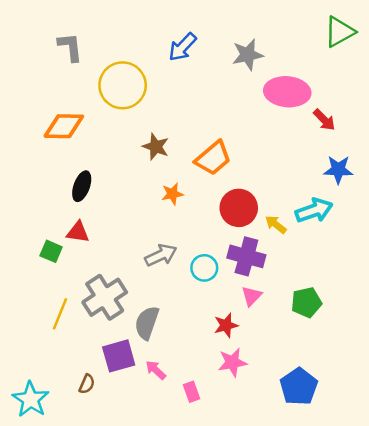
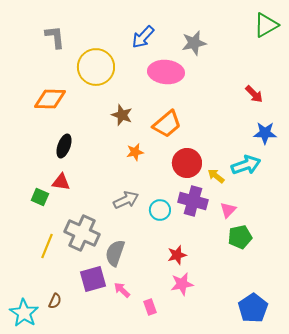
pink ellipse: (287, 92) -> (166, 72), moved
pink triangle: (251, 296) -> (228, 210), moved
gray cross: (105, 297) -> (82, 233), turned -32
brown semicircle: (87, 384) -> (55, 301), moved
blue pentagon: (299, 387) -> (253, 308), moved

